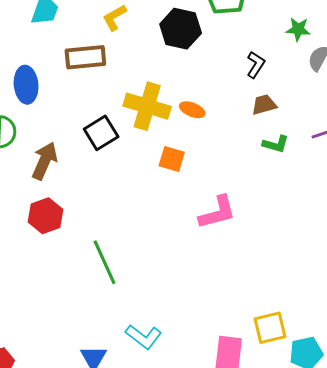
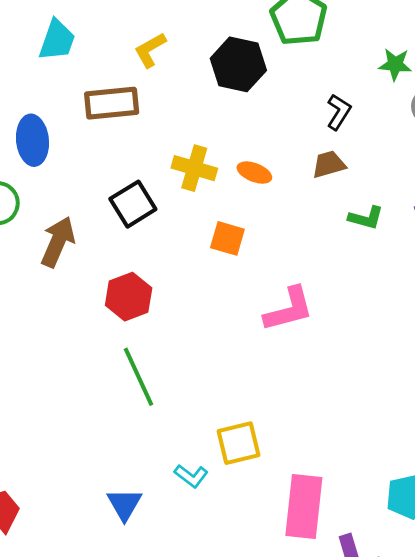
brown trapezoid: (264, 105) -> (329, 164), moved
yellow cross: (147, 106) -> (194, 168), size x0.7
red hexagon: (45, 216) -> (129, 297), moved
yellow square: (270, 328) -> (239, 443), moved
cyan L-shape: (144, 337) -> (191, 476), size x0.7

